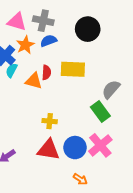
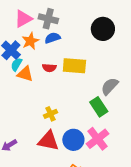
pink triangle: (17, 22) -> (23, 19), turned -48
black circle: (88, 29) -> (103, 29), moved
red semicircle: (46, 72) -> (49, 68), turned 88
orange triangle: (34, 81) -> (25, 74), moved
yellow cross: (50, 121) -> (50, 114), turned -32

